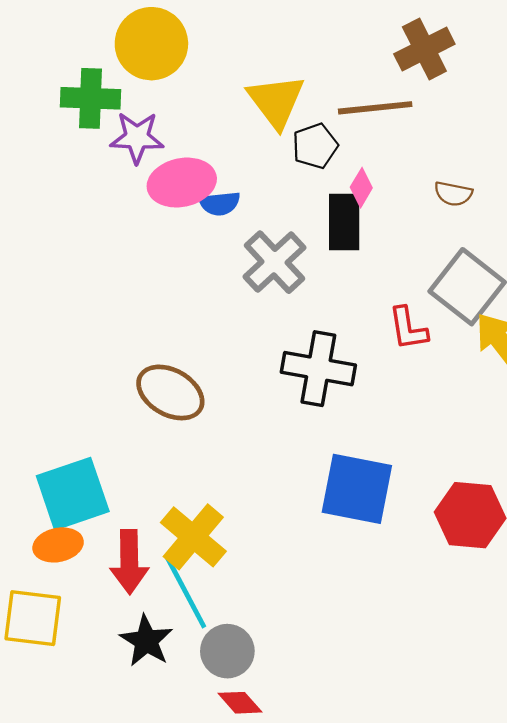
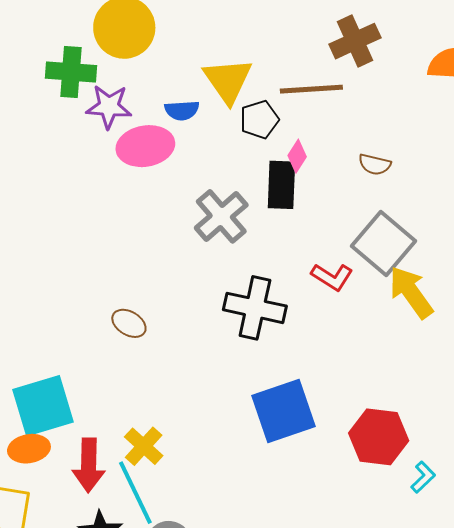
blue semicircle: (220, 204) -> (182, 110), moved
red L-shape: (408, 328) -> (332, 277), turned -51
brown ellipse: (170, 392) -> (129, 323), size x0.6
blue square: (357, 489) -> (284, 411), turned -32
yellow cross: (193, 537) -> (144, 446), size x0.7

